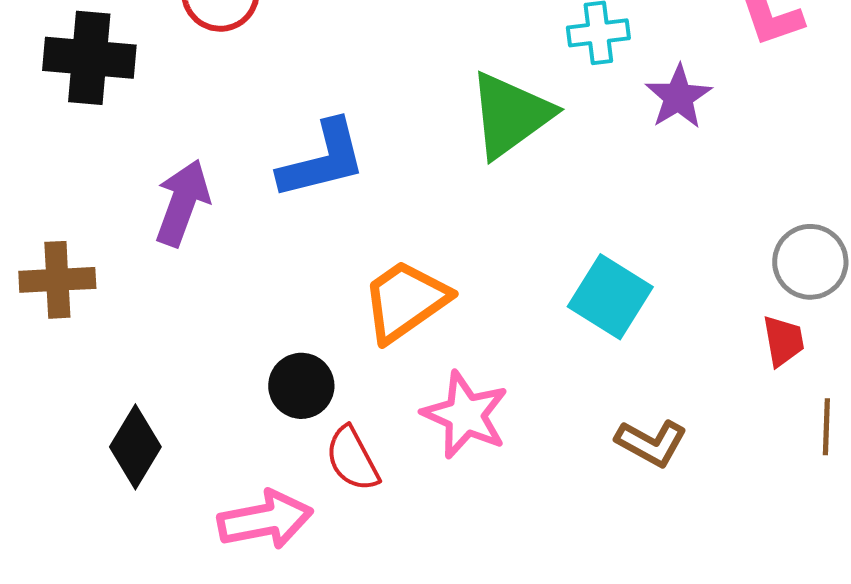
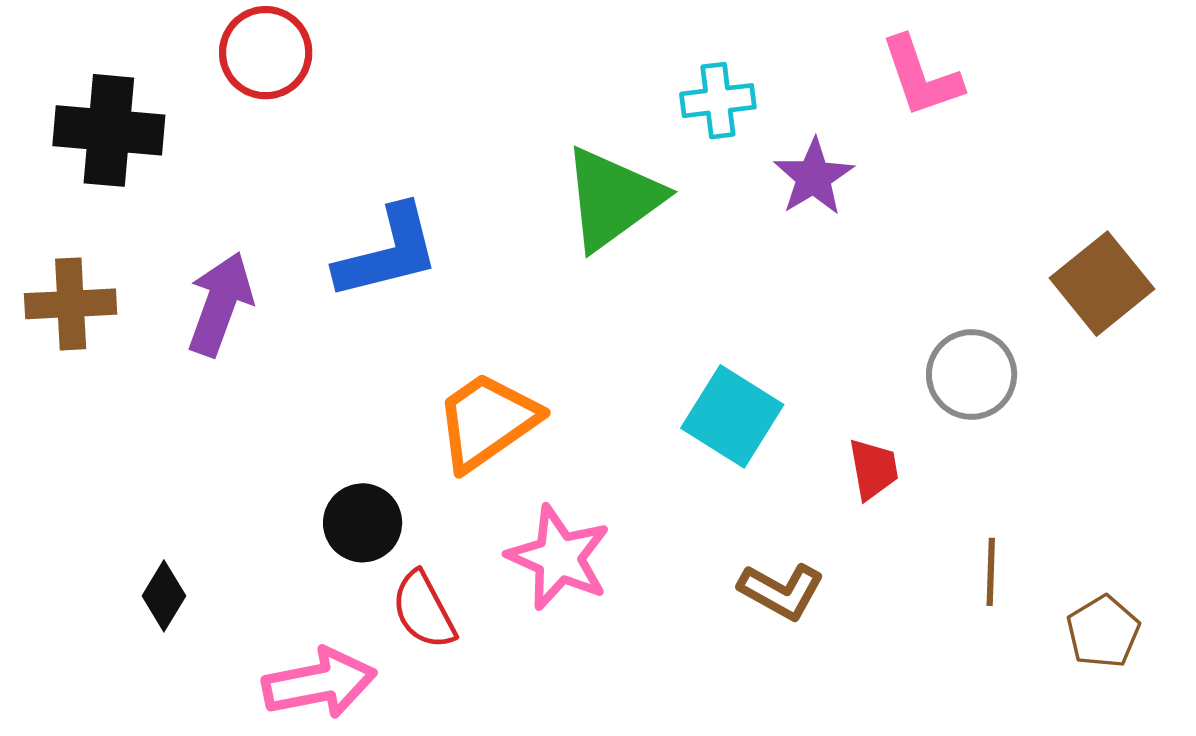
brown cross: (57, 280) -> (71, 304), moved
red trapezoid: (783, 341) -> (873, 469), moved
black diamond: (135, 447) -> (164, 596), size x0.7

